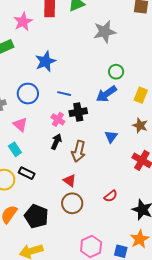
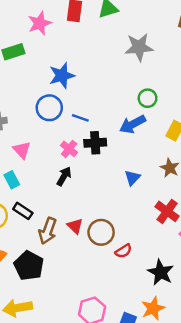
blue circle: (28, 94) -> (49, 108), moved
brown arrow: (79, 151) -> (48, 231), moved
brown circle: (72, 203) -> (101, 232), moved

